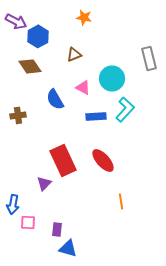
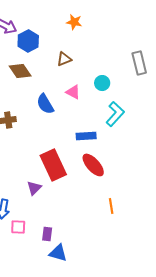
cyan circle: (112, 78) -> (102, 83), size x0.6
blue rectangle: (96, 116) -> (86, 136), moved

